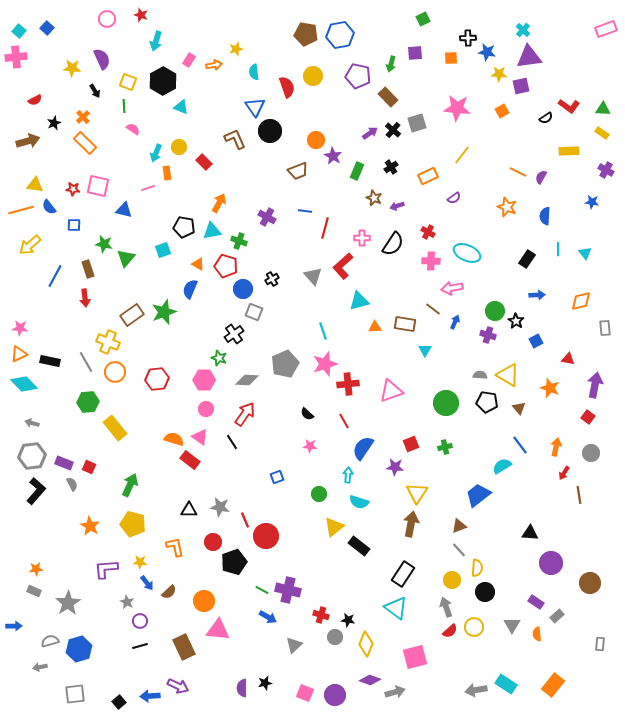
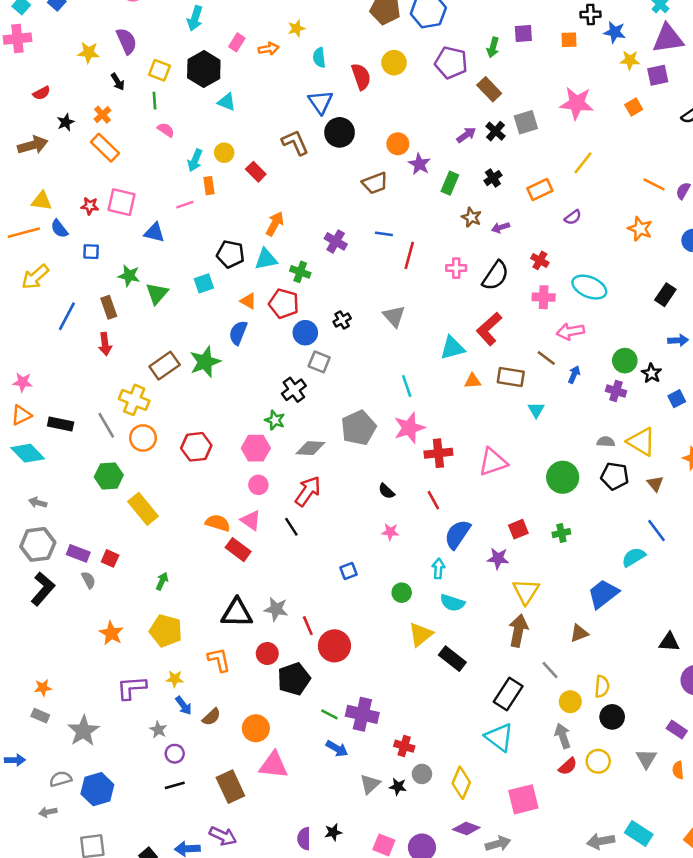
red L-shape: (343, 266) -> (489, 329), moved
green arrow: (130, 485) -> (162, 581), size x0.6
black triangle: (189, 510) -> (237, 613), size x1.5
gray line: (459, 550) -> (550, 670), moved
black star: (348, 620) -> (398, 787), moved

